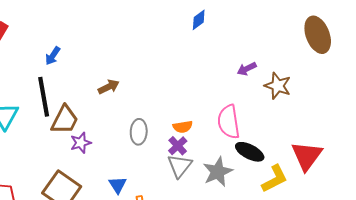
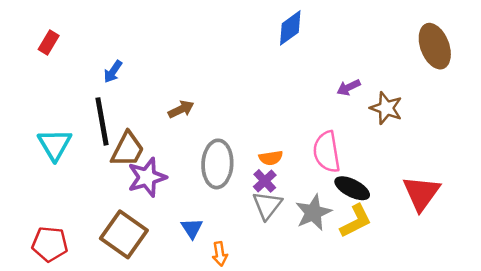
blue diamond: (199, 20) -> (290, 28), size x1.4
gray ellipse: (139, 132) -> (217, 164), size x1.5
purple star: (81, 143) -> (147, 177), size x1.5
yellow L-shape: (275, 179) -> (356, 221), moved

